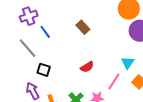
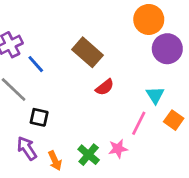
brown rectangle: (83, 27) -> (87, 52), size x1.5
red semicircle: (87, 67) -> (105, 87), moved

